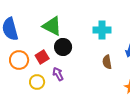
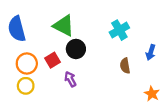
cyan cross: (102, 30) -> (119, 30), turned -30
yellow circle: (37, 82) -> (26, 86), moved

